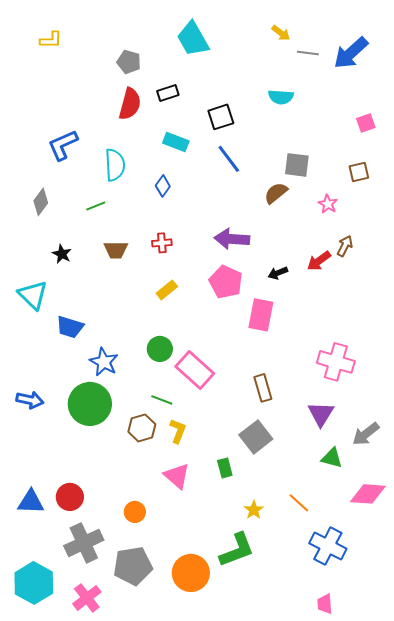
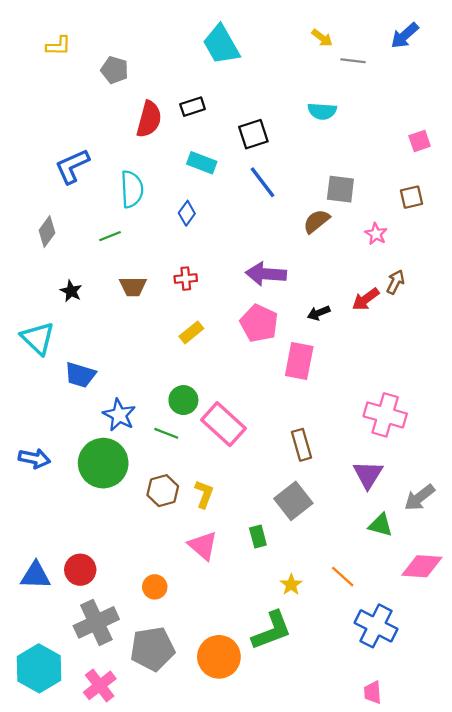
blue arrow: (351, 53) -> (405, 36), moved, size x0.7
gray pentagon: (129, 62) -> (115, 70), moved
green line: (162, 400) -> (166, 433), moved

